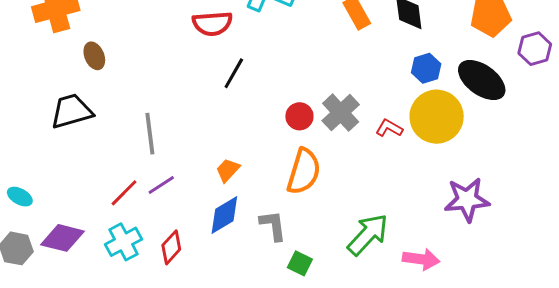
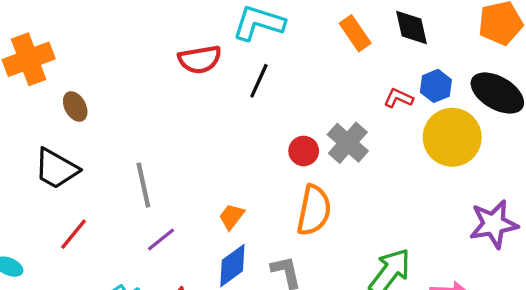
black line: (234, 73) -> (259, 81), moved
black trapezoid: (72, 111) -> (56, 169), turned -129
red L-shape: (389, 128) -> (398, 98), moved
red line: (124, 193) -> (73, 234), moved

